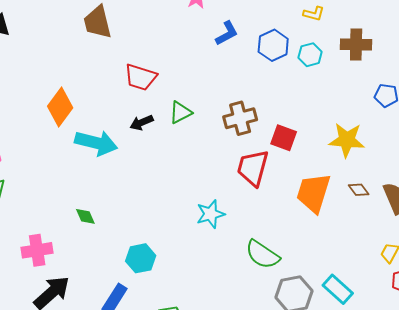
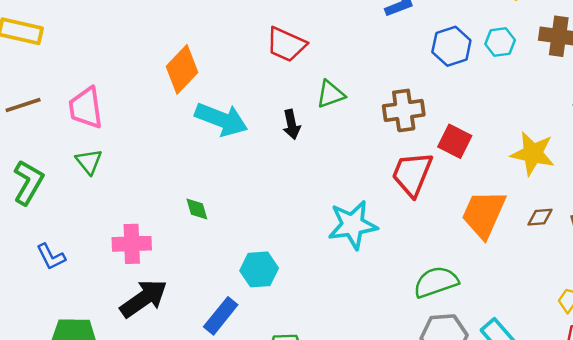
blue hexagon: (273, 45) -> (451, 46), moved
black arrow: (142, 123) -> (292, 124), moved, turned -85
brown diamond: (359, 190) -> (540, 217), turned -65
cyan star: (211, 214) -> (353, 225), size x1.4
green semicircle: (262, 254) -> (436, 282), moved, turned 120

